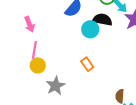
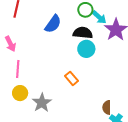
cyan circle: (90, 29) -> (86, 49), moved
yellow circle: (38, 65) -> (20, 93), moved

